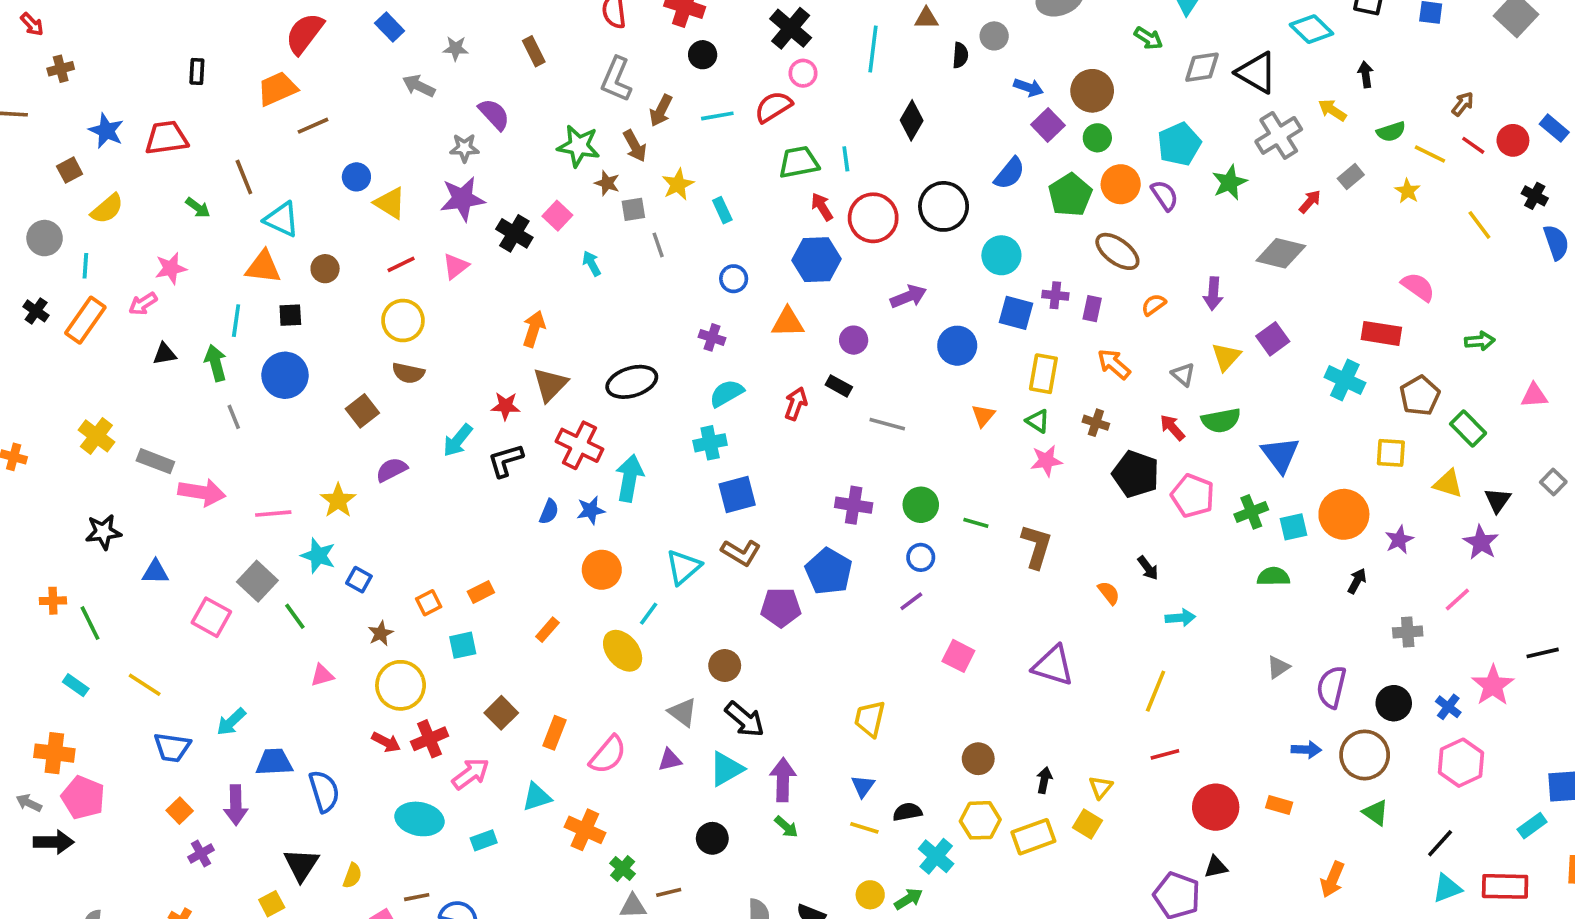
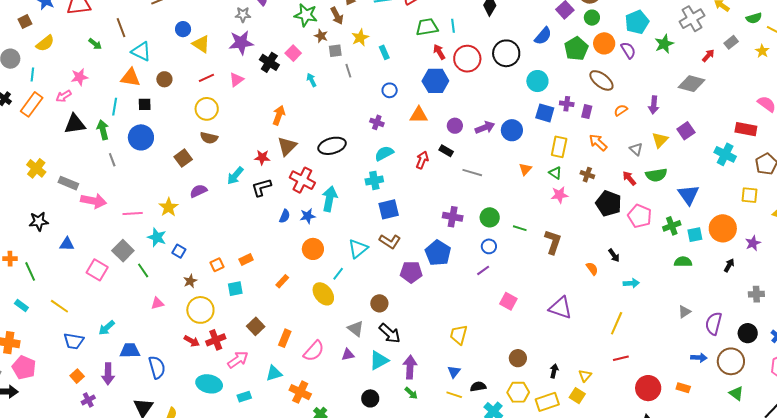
purple arrow: (908, 296) -> (485, 127), moved
black triangle: (165, 354) -> (75, 124), size x1.6

